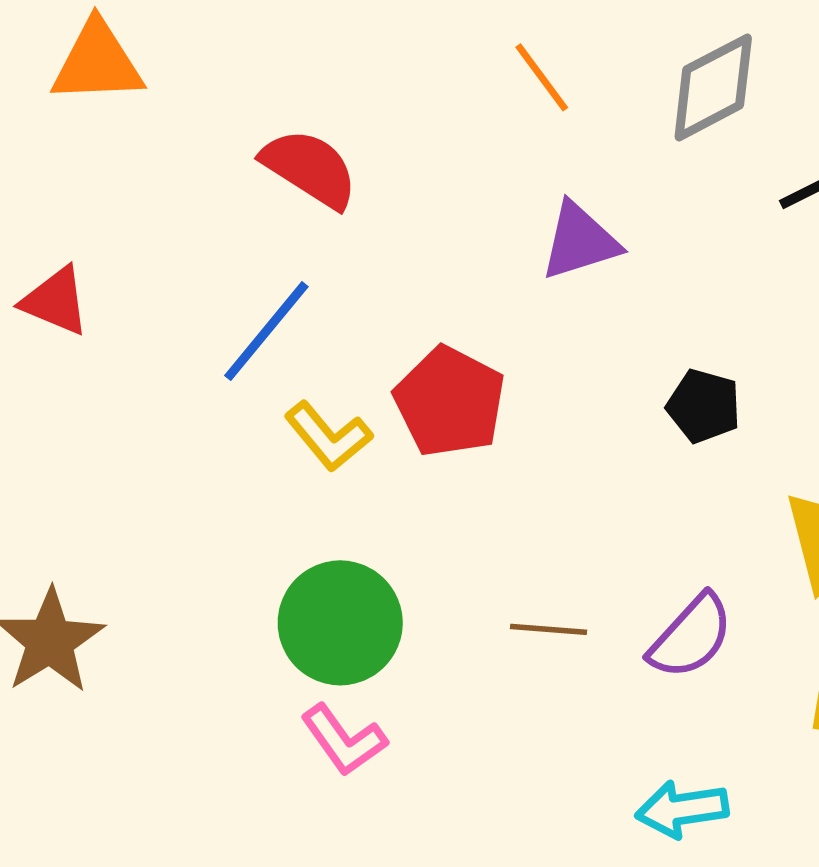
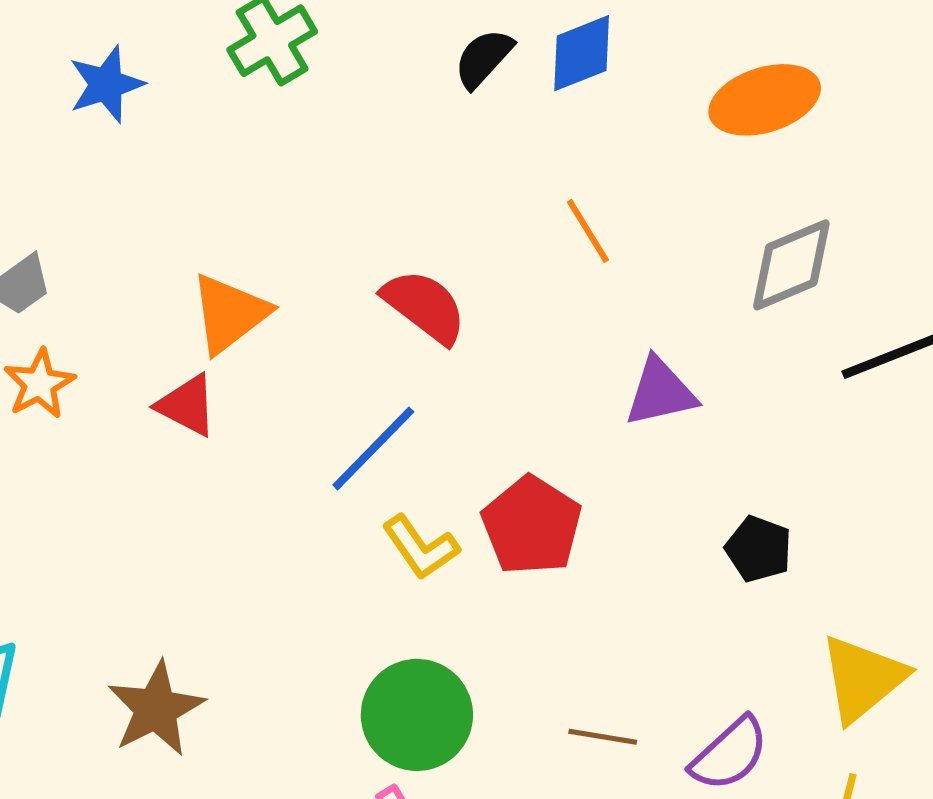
orange triangle: (97, 62) -> (229, 314), moved, turned -40
orange line: (542, 77) -> (588, 231), moved

